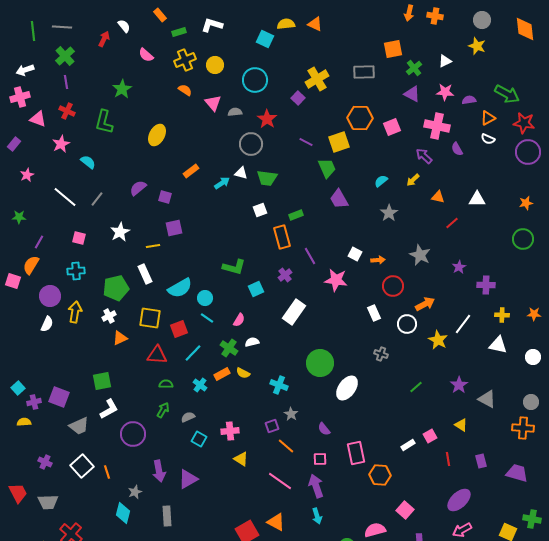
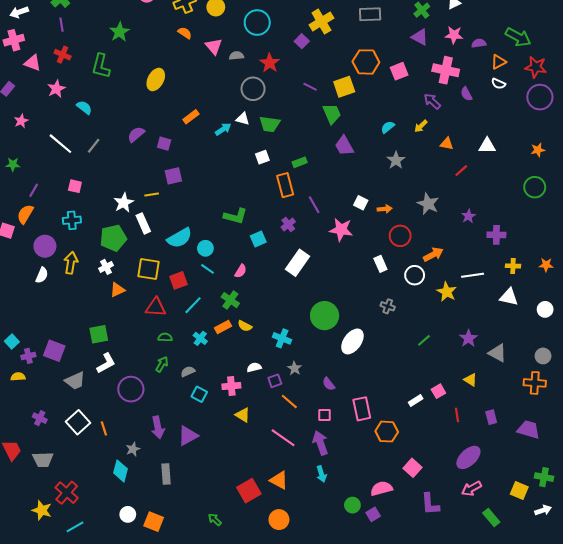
white star: (120, 232) -> (124, 203), moved
white line: (463, 324) -> (473, 275), turned 45
white semicircle: (252, 342) -> (254, 367), moved

